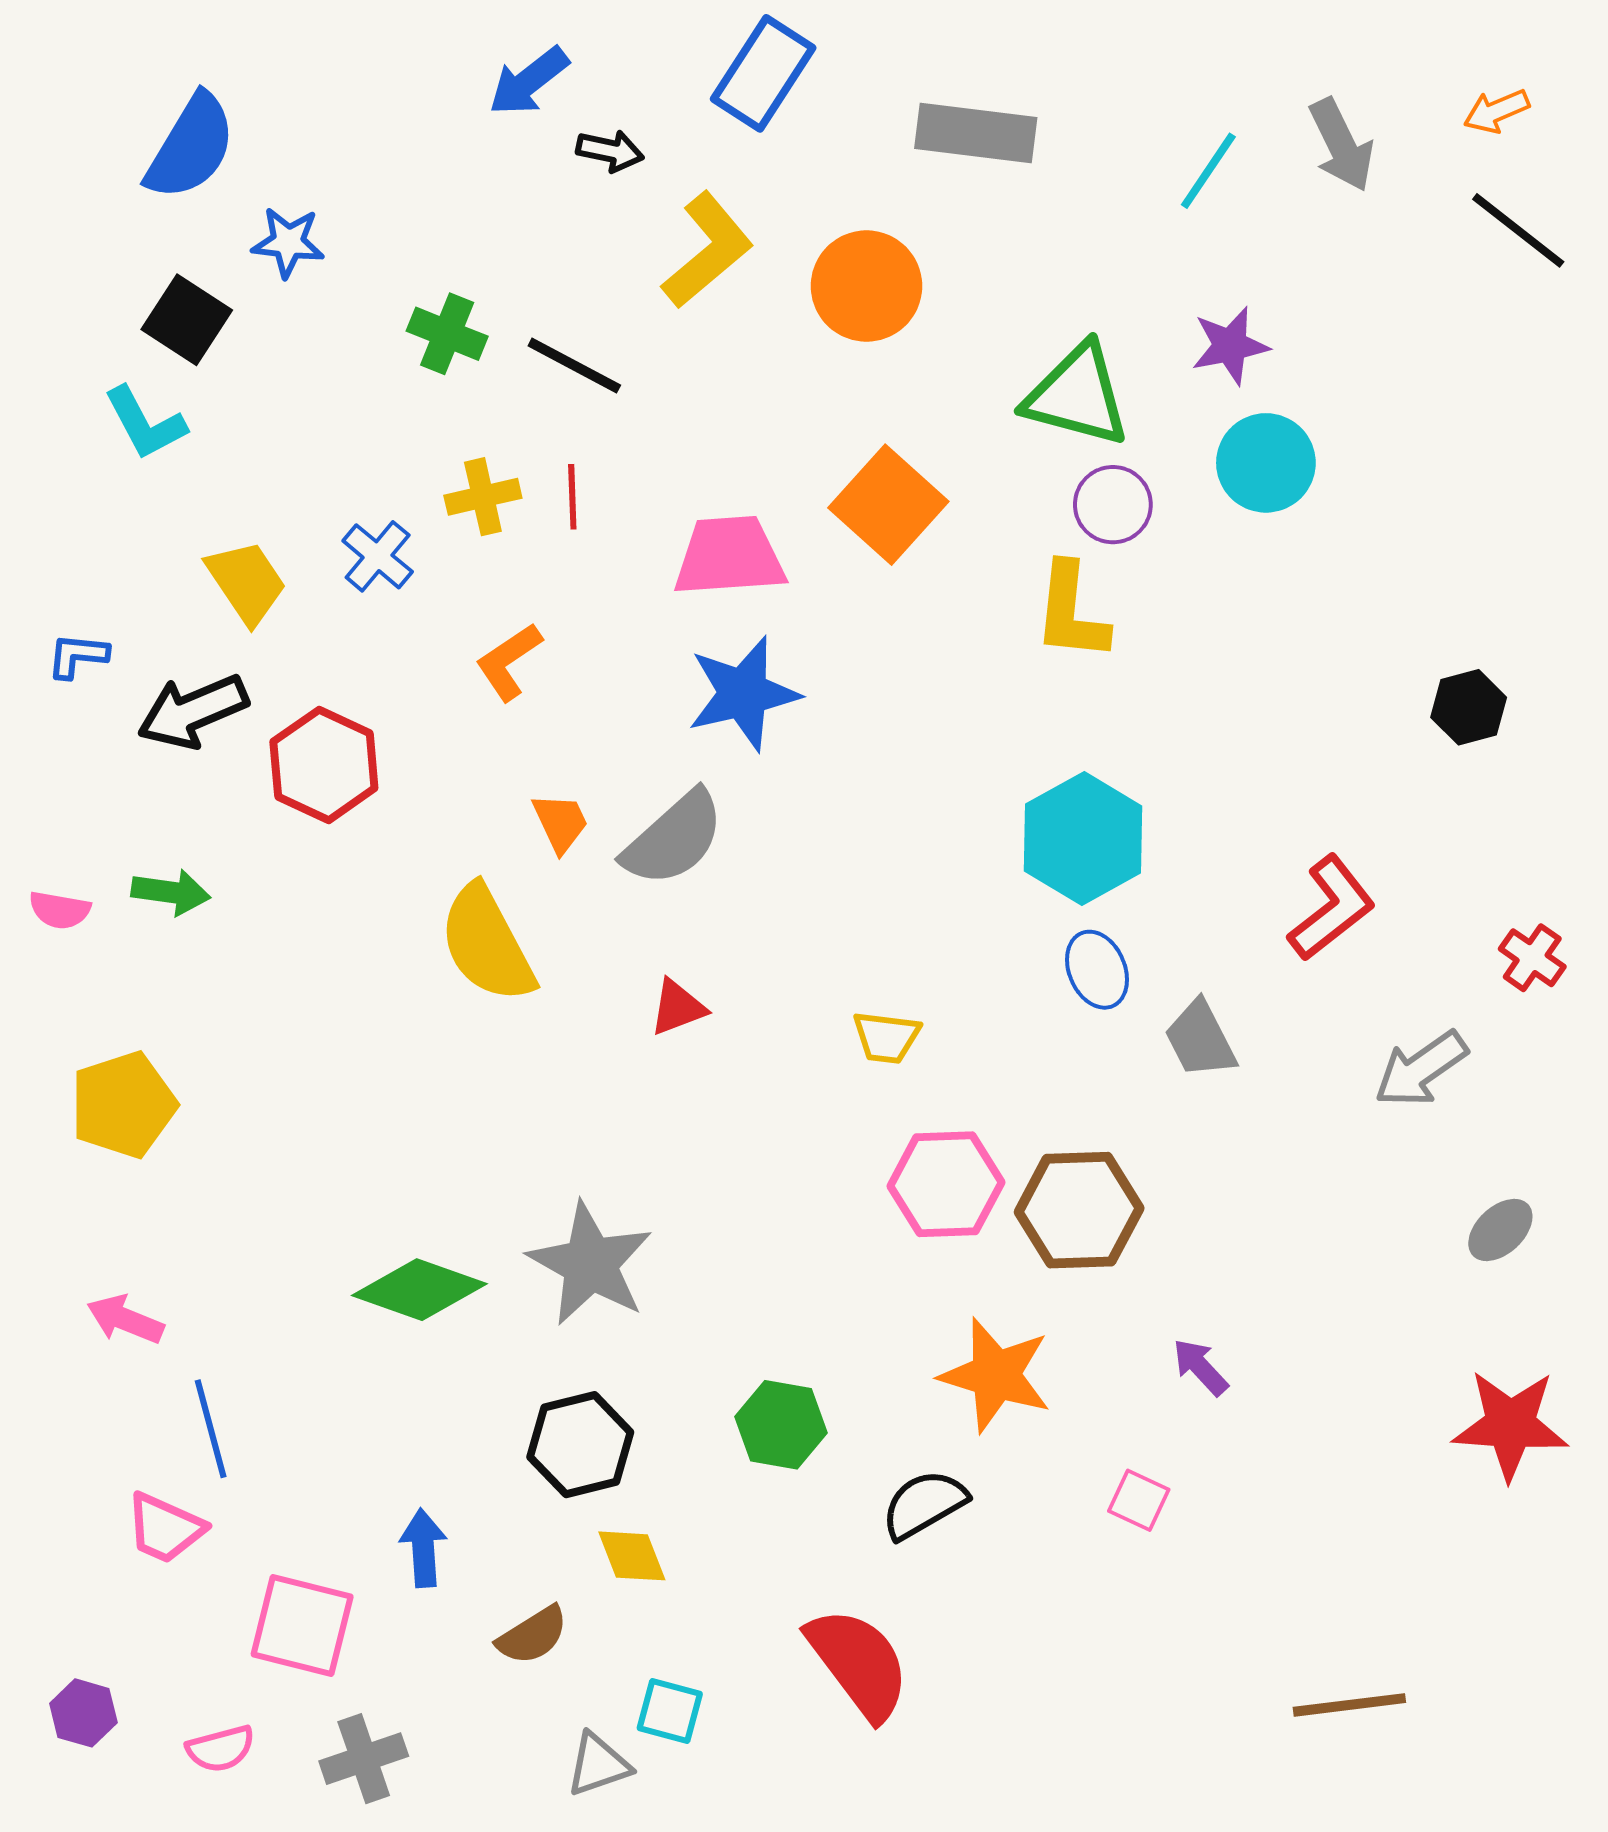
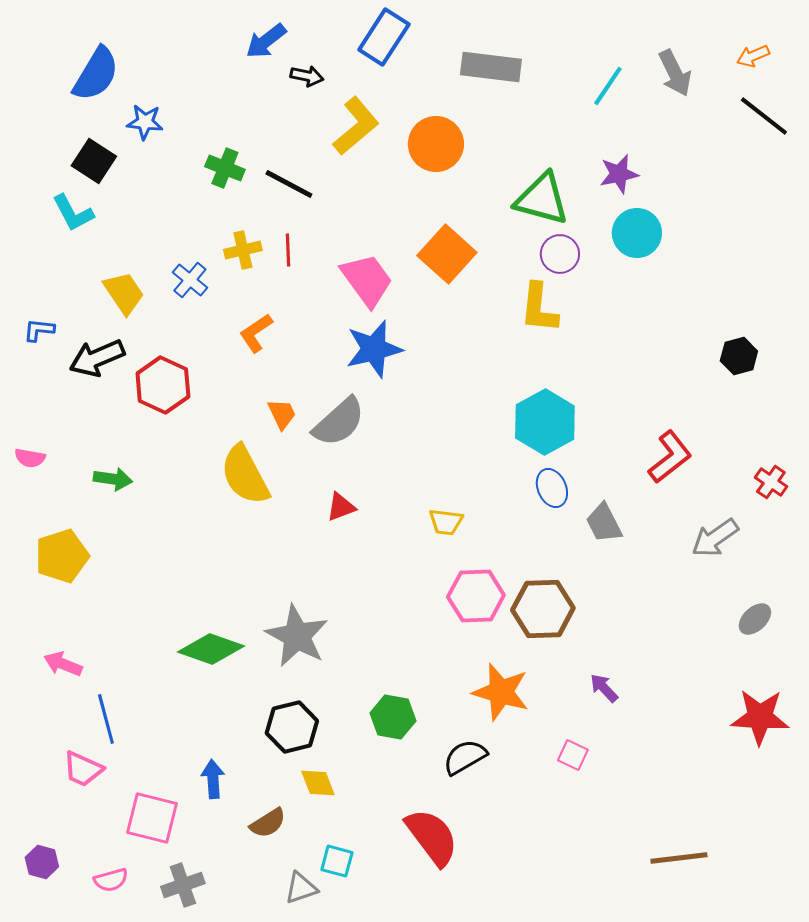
pink trapezoid: (729, 556) -> (367, 280), turned 58
green arrow: (171, 892) -> (113, 479), moved

